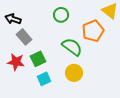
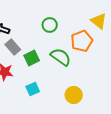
green square: (38, 59) -> (32, 58), moved
yellow circle: (74, 73) -> (74, 95), moved

